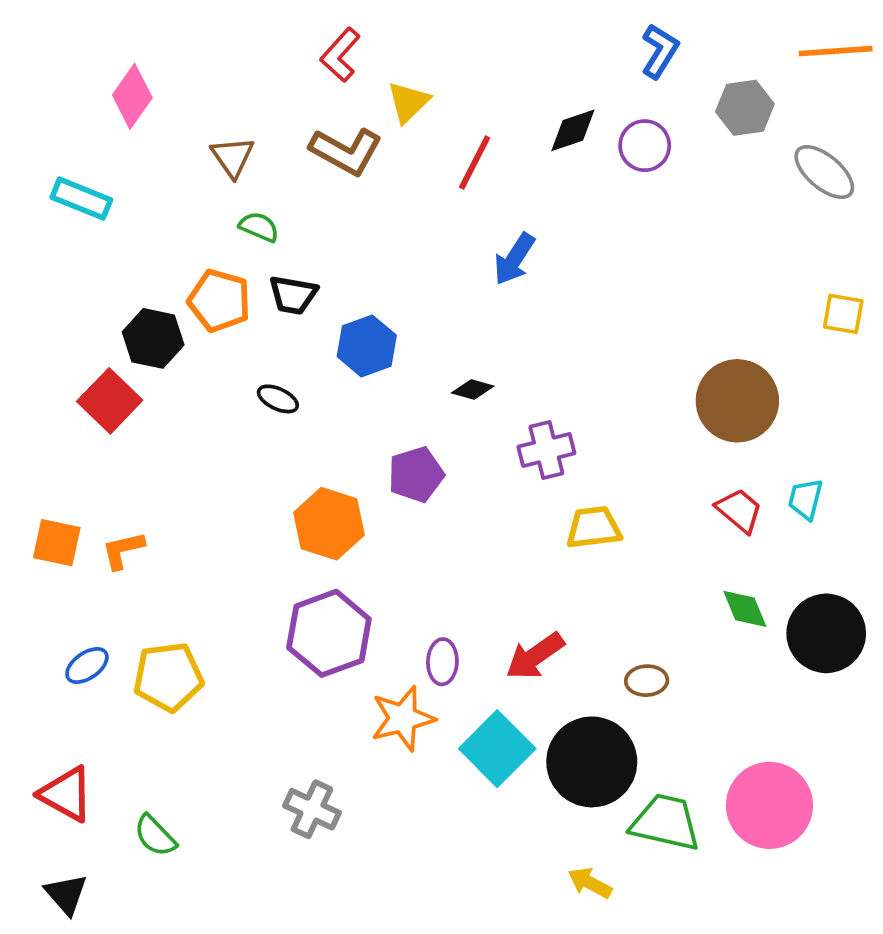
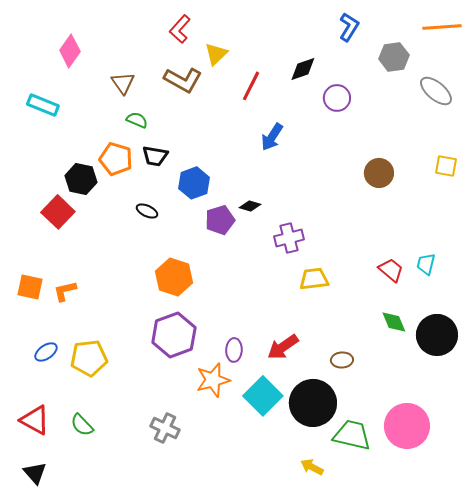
purple circle: (645, 146) -> (337, 98), moved
brown circle: (737, 401) -> (379, 173), moved, size x0.7
purple pentagon: (416, 475) -> (220, 220), moved
green semicircle: (155, 836) -> (82, 425), moved

